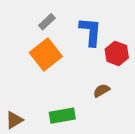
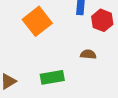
brown semicircle: (101, 91) -> (88, 54), turned 35

